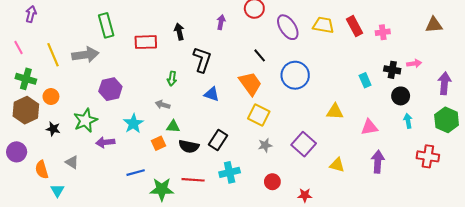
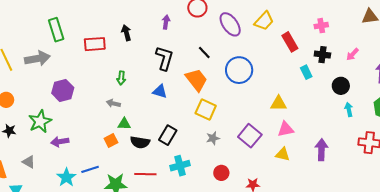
yellow trapezoid: (323, 25) -> (264, 21), turned 125
red rectangle: (355, 26) -> (290, 42), moved
black L-shape: (202, 60) -> (164, 58), moved
pink arrow: (414, 64) -> (352, 54), turned 144
black cross: (392, 70) -> (322, 55), moved
cyan star: (133, 124) -> (66, 177), moved
pink triangle: (369, 127) -> (286, 129), moved

